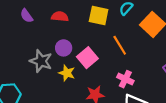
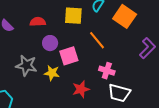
purple circle: (64, 48) -> (50, 43), moved
pink square: (87, 58) -> (69, 56), turned 30

